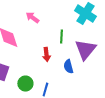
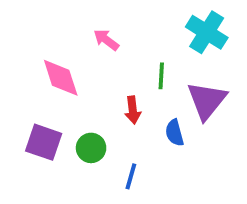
green circle: (25, 84) -> (91, 148), moved

